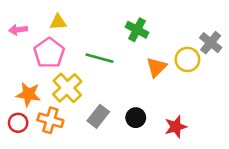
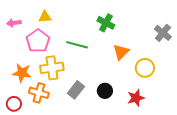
yellow circle: (187, 59) -> (145, 68), moved
yellow cross: (67, 88) -> (52, 68), turned 35
red circle: (18, 123) -> (14, 104), moved

